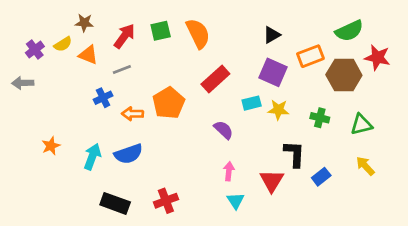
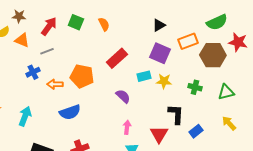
green square: (161, 31) -> (76, 22), turned 35
orange semicircle: (198, 33) -> (104, 24), size x0.6
orange pentagon: (169, 103) -> (82, 76), turned -30
blue semicircle: (128, 154) -> (70, 112), moved

